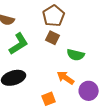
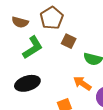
brown pentagon: (54, 16) -> (52, 18), moved

